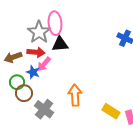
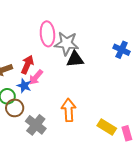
gray star: (39, 32) -> (67, 43), moved, turned -30
black triangle: (60, 44) -> (75, 59), moved
red arrow: (36, 52) -> (27, 65), turned -72

